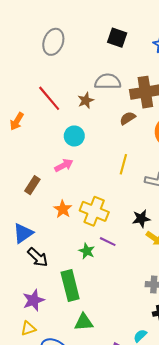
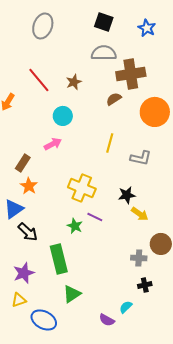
gray semicircle: (108, 82) -> (104, 53), moved
orange star: (63, 209) -> (29, 186), moved
green triangle: (84, 322) -> (72, 294), turned -30

